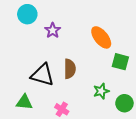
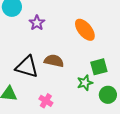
green square: (120, 62) -> (99, 67), moved, turned -30
brown semicircle: (70, 69) -> (54, 61), turned -78

